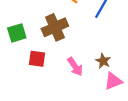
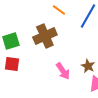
red square: (37, 59) -> (12, 64), moved

